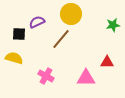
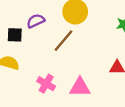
pink triangle: (86, 78) -> (80, 87), moved

